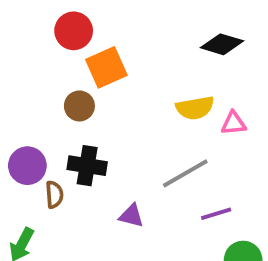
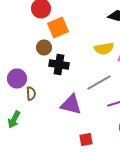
black cross: (87, 166) -> (59, 64), moved
purple triangle: (131, 216) -> (71, 104), size x1.6

